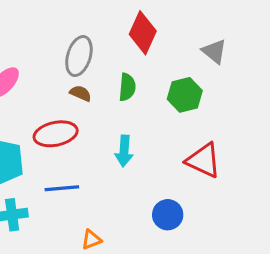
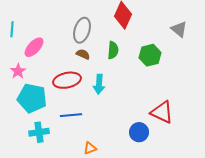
gray triangle: (214, 51) -> (179, 29), moved
cyan arrow: (124, 151) -> (99, 84), moved
red triangle: (203, 160) -> (162, 112), moved

